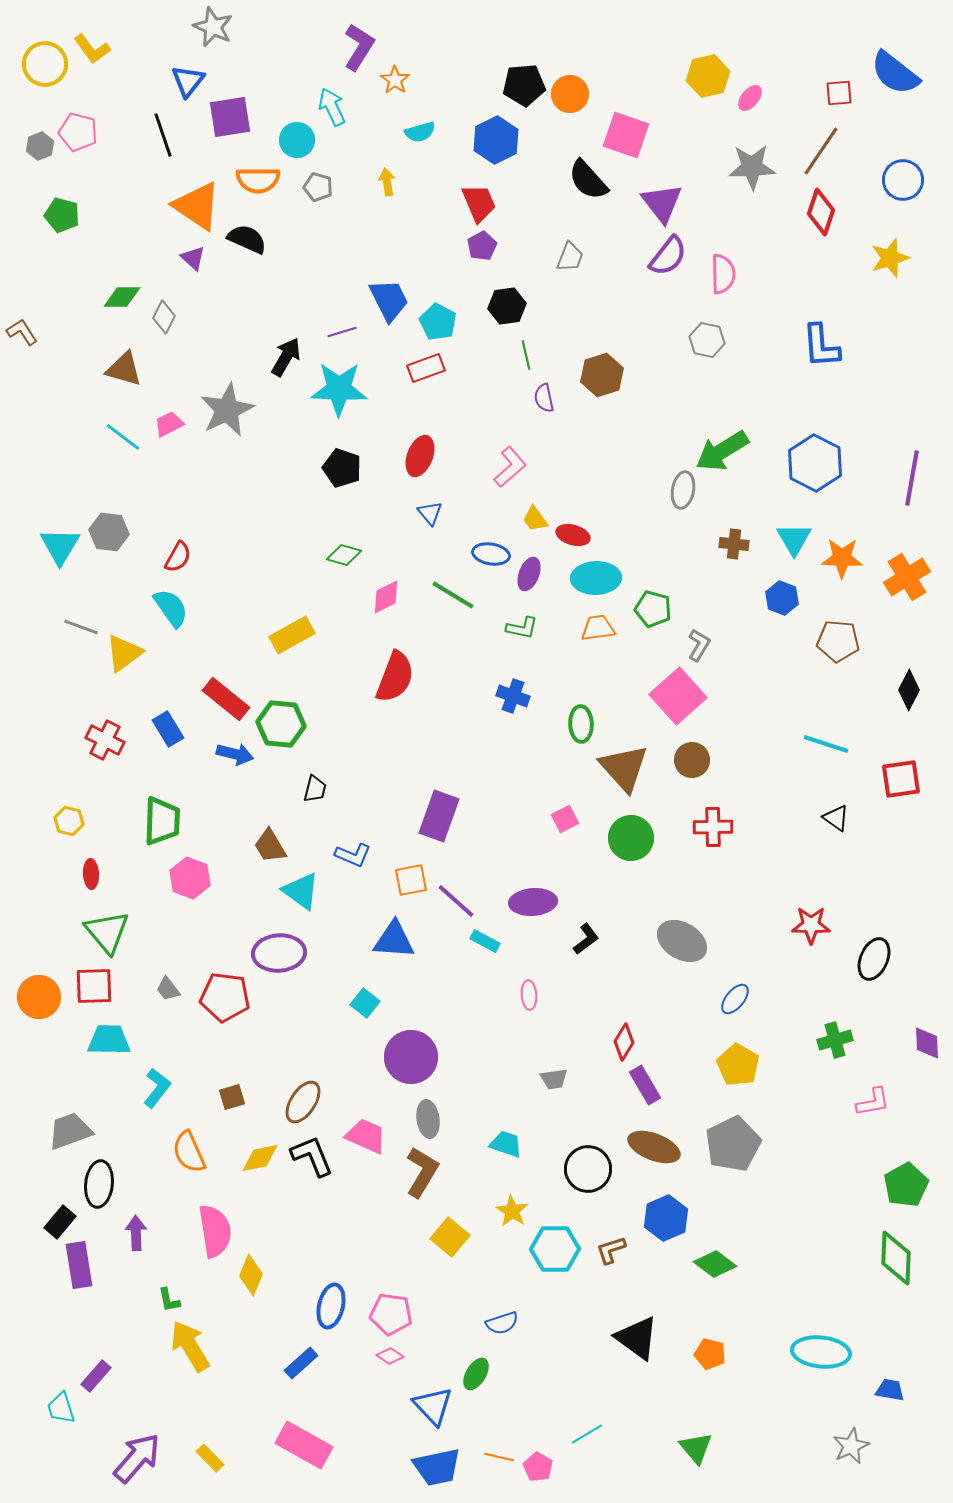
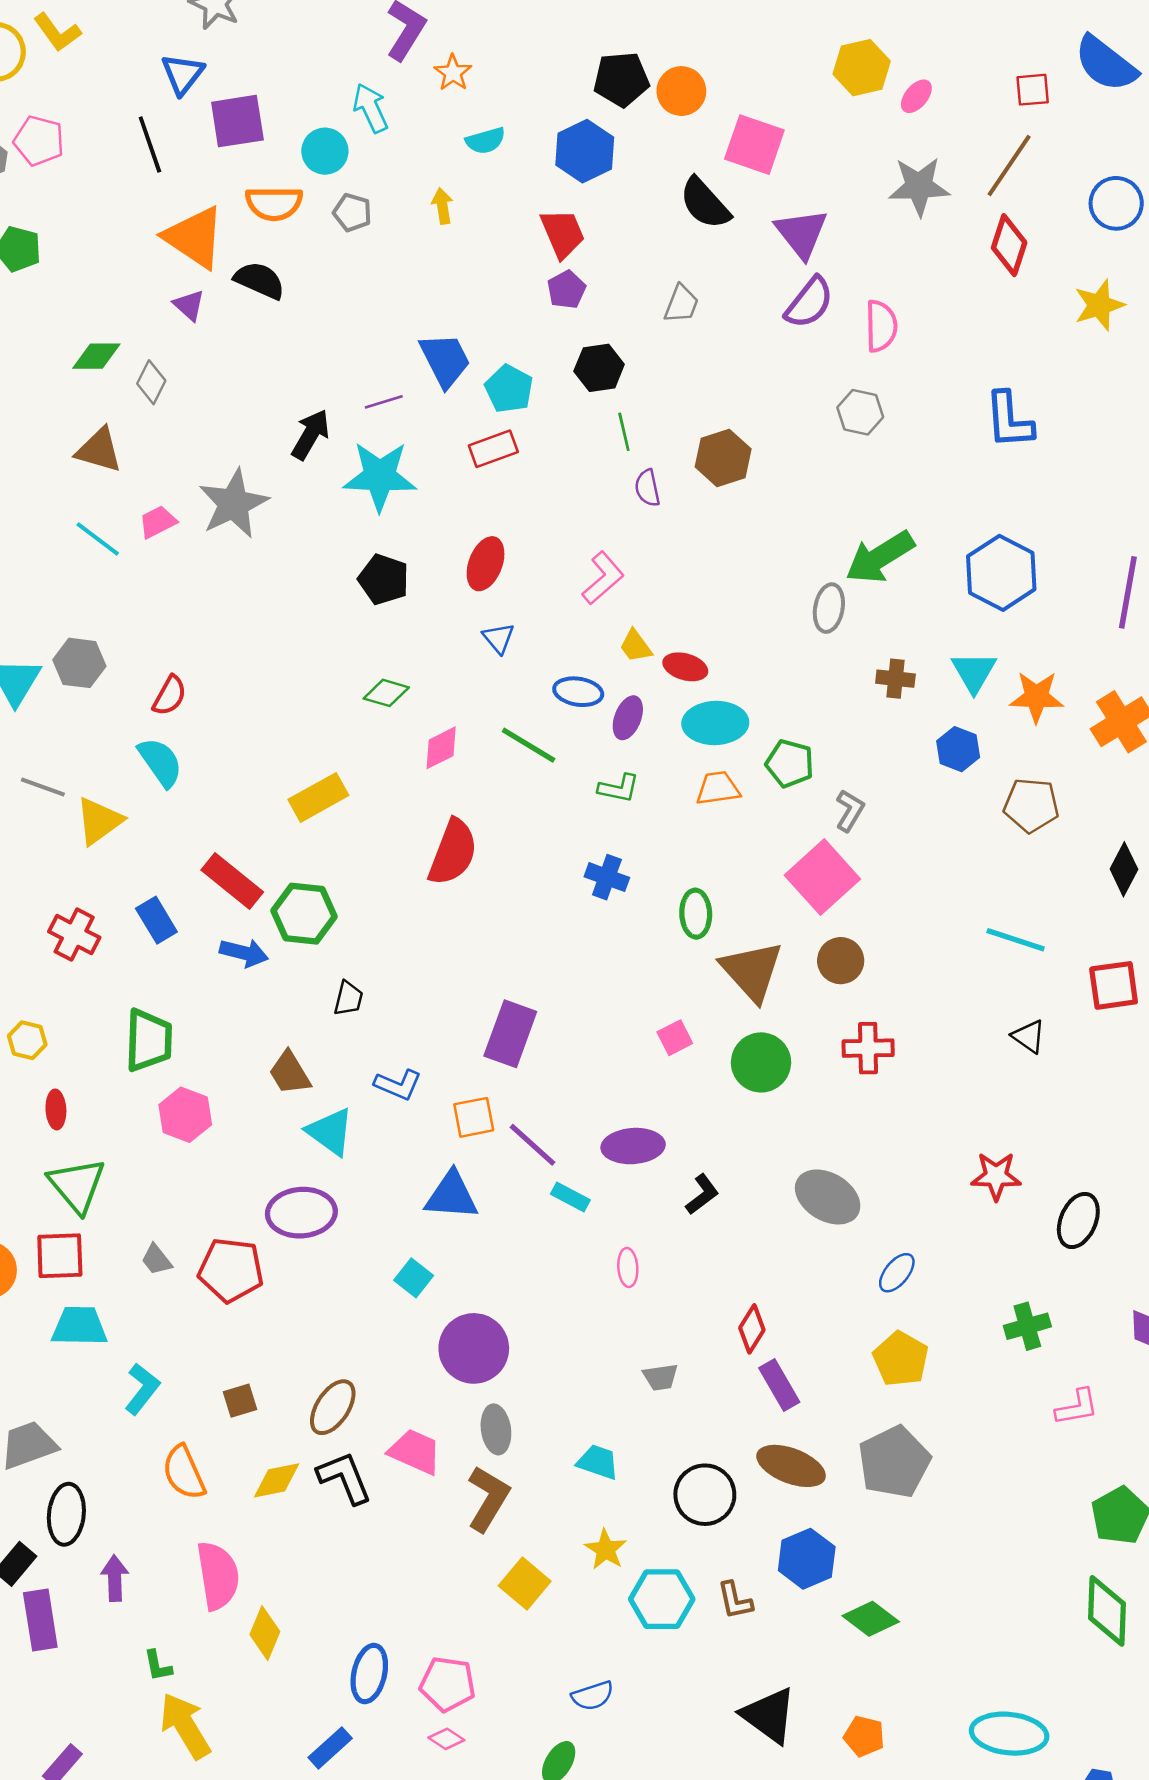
brown L-shape: (611, 1250) -> (735, 1600), turned -84

